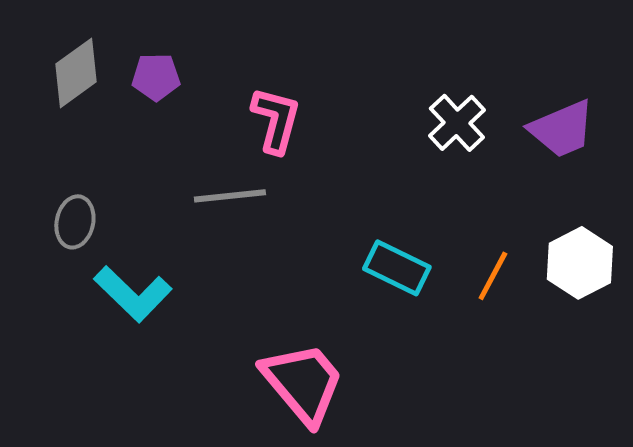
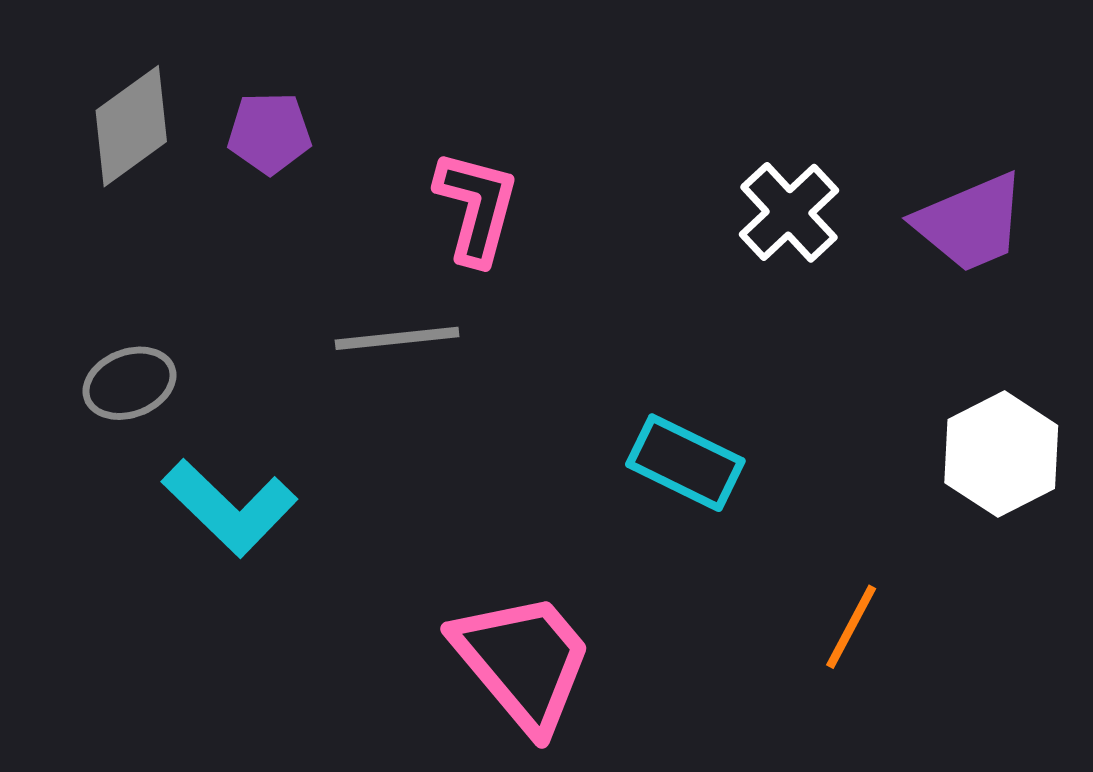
gray ellipse: (75, 222) -> (129, 383), turned 57
orange line: (493, 276) -> (851, 627), moved

